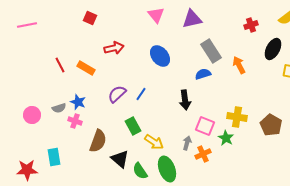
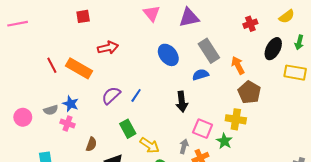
red square: (90, 18) -> (83, 16), turned -32
blue ellipse: (160, 56) -> (168, 55), moved
orange rectangle: (86, 68) -> (79, 68), size x1.4
brown pentagon: (271, 125) -> (249, 92), moved
brown semicircle: (98, 141) -> (91, 144), size x0.6

